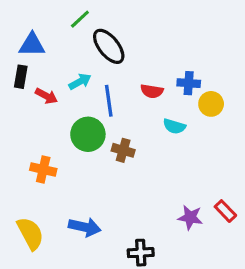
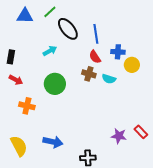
blue triangle: (32, 45) -> (25, 16), moved
black rectangle: (21, 77) -> (11, 57), moved
red semicircle: (152, 91) -> (95, 57), turned 48
red arrow: (46, 96) -> (16, 80), moved
blue line: (109, 101) -> (96, 34), moved
brown cross: (123, 150) -> (89, 74), moved

